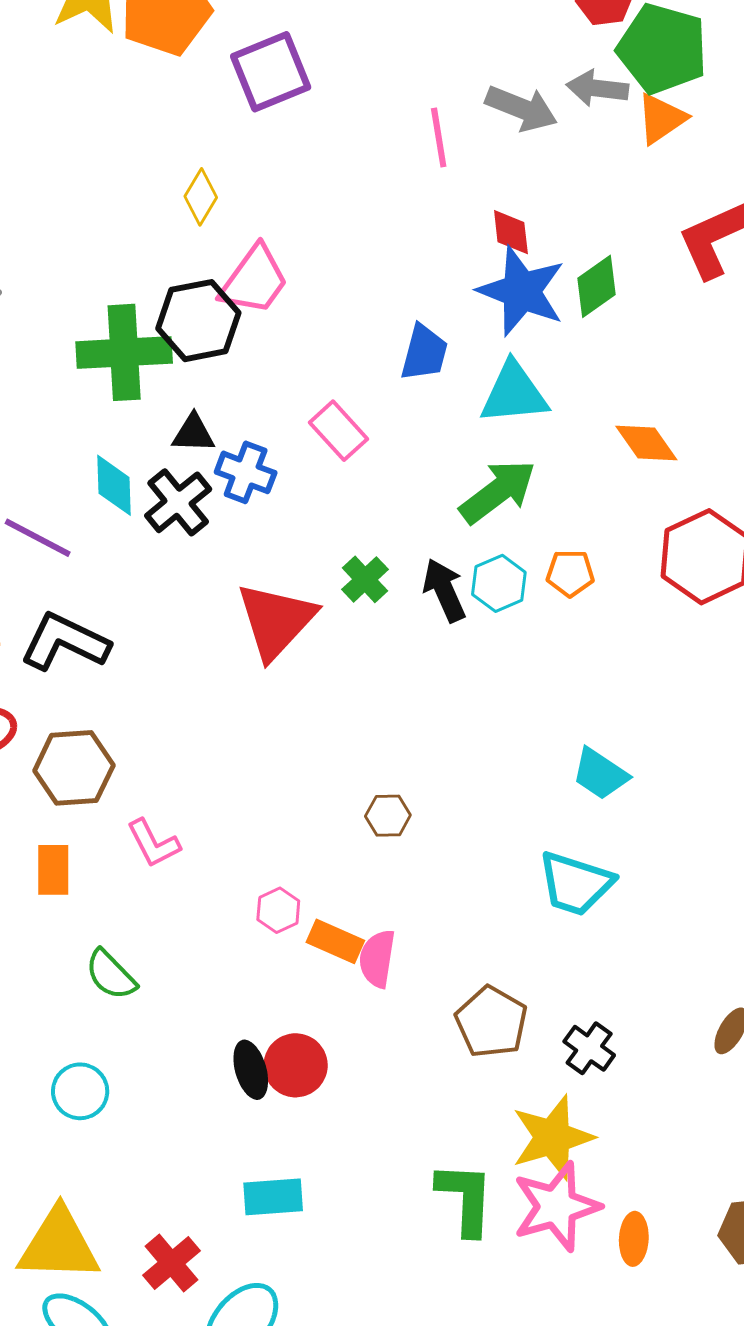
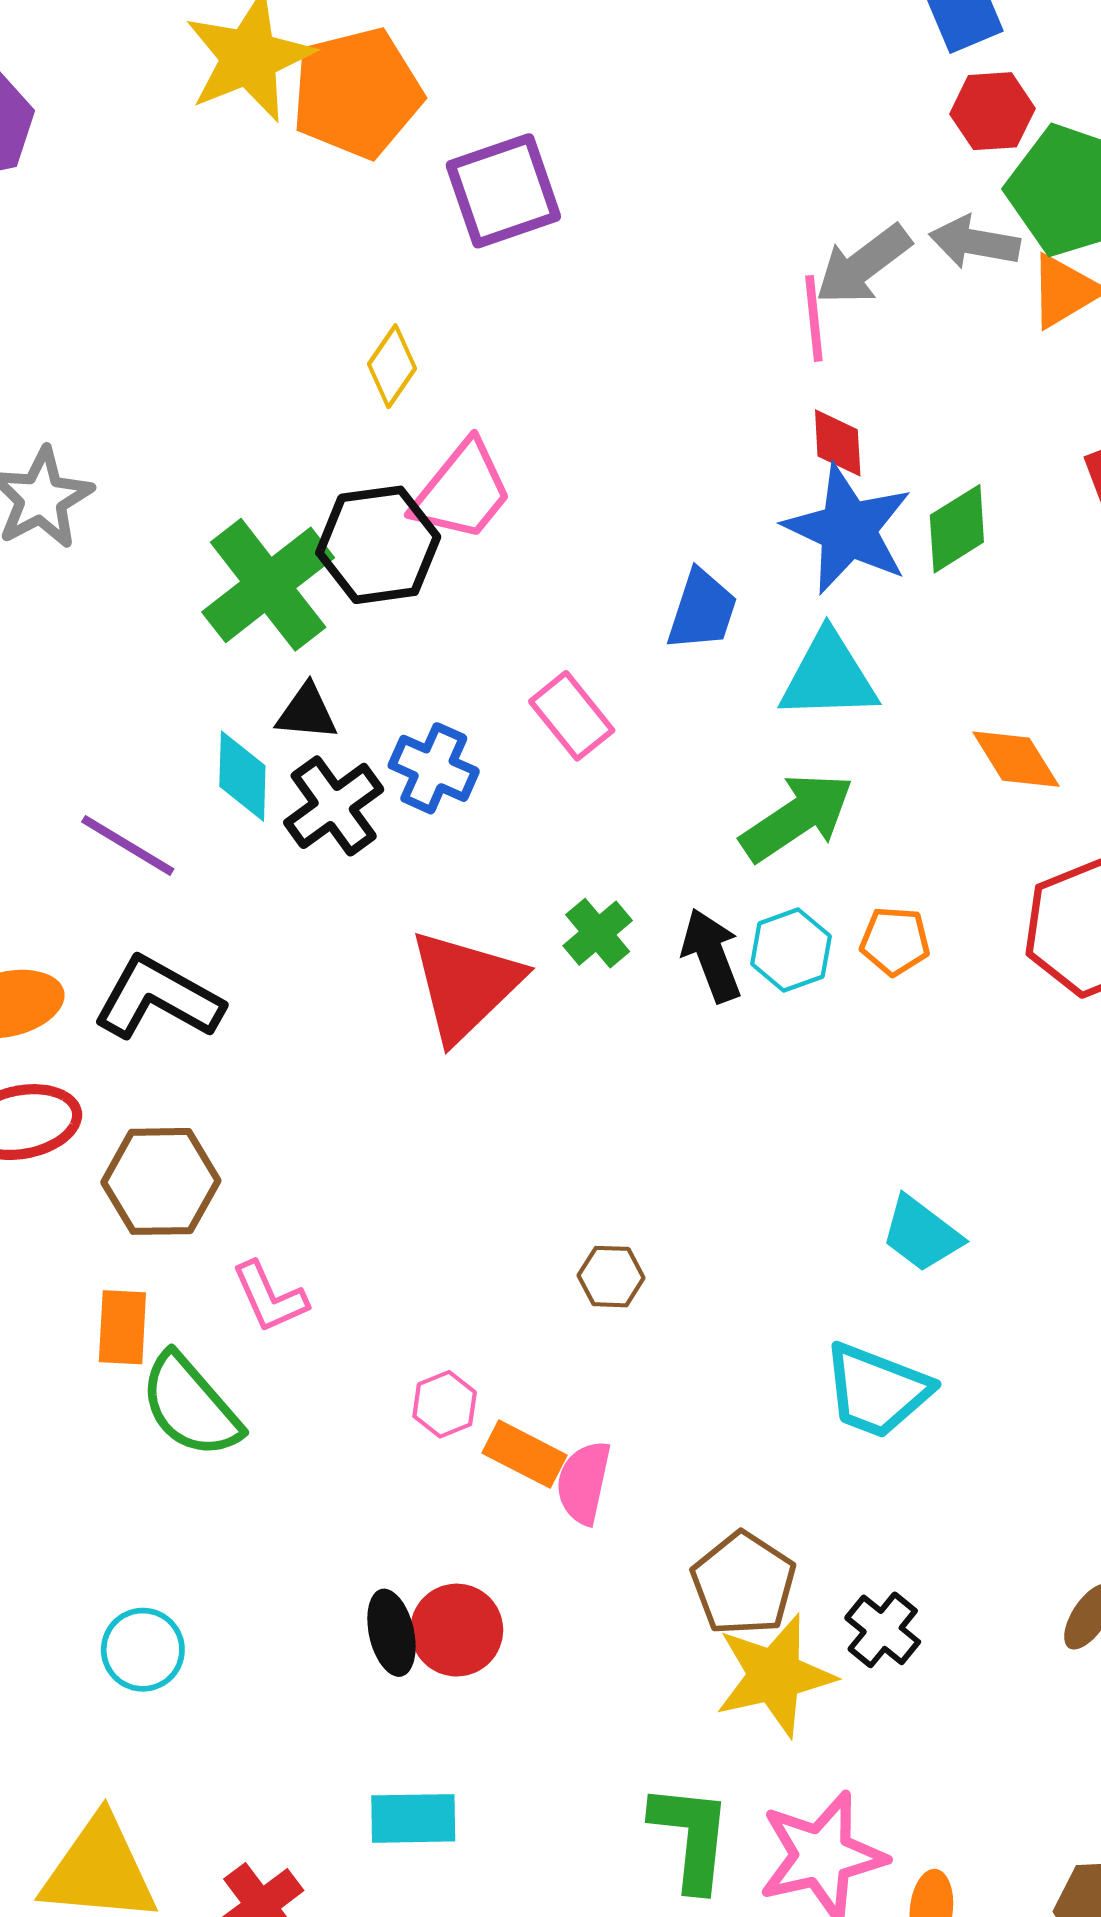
gray arrow: (521, 108) -> (863, 265), turned 118
pink line: (439, 137) -> (814, 318), moved
green cross: (124, 352) -> (268, 585), turned -38
black triangle: (193, 433) -> (307, 712), moved
green semicircle: (111, 975) -> (190, 1406), moved, size x1.4
yellow star: (552, 1137) -> (775, 1675), moved

